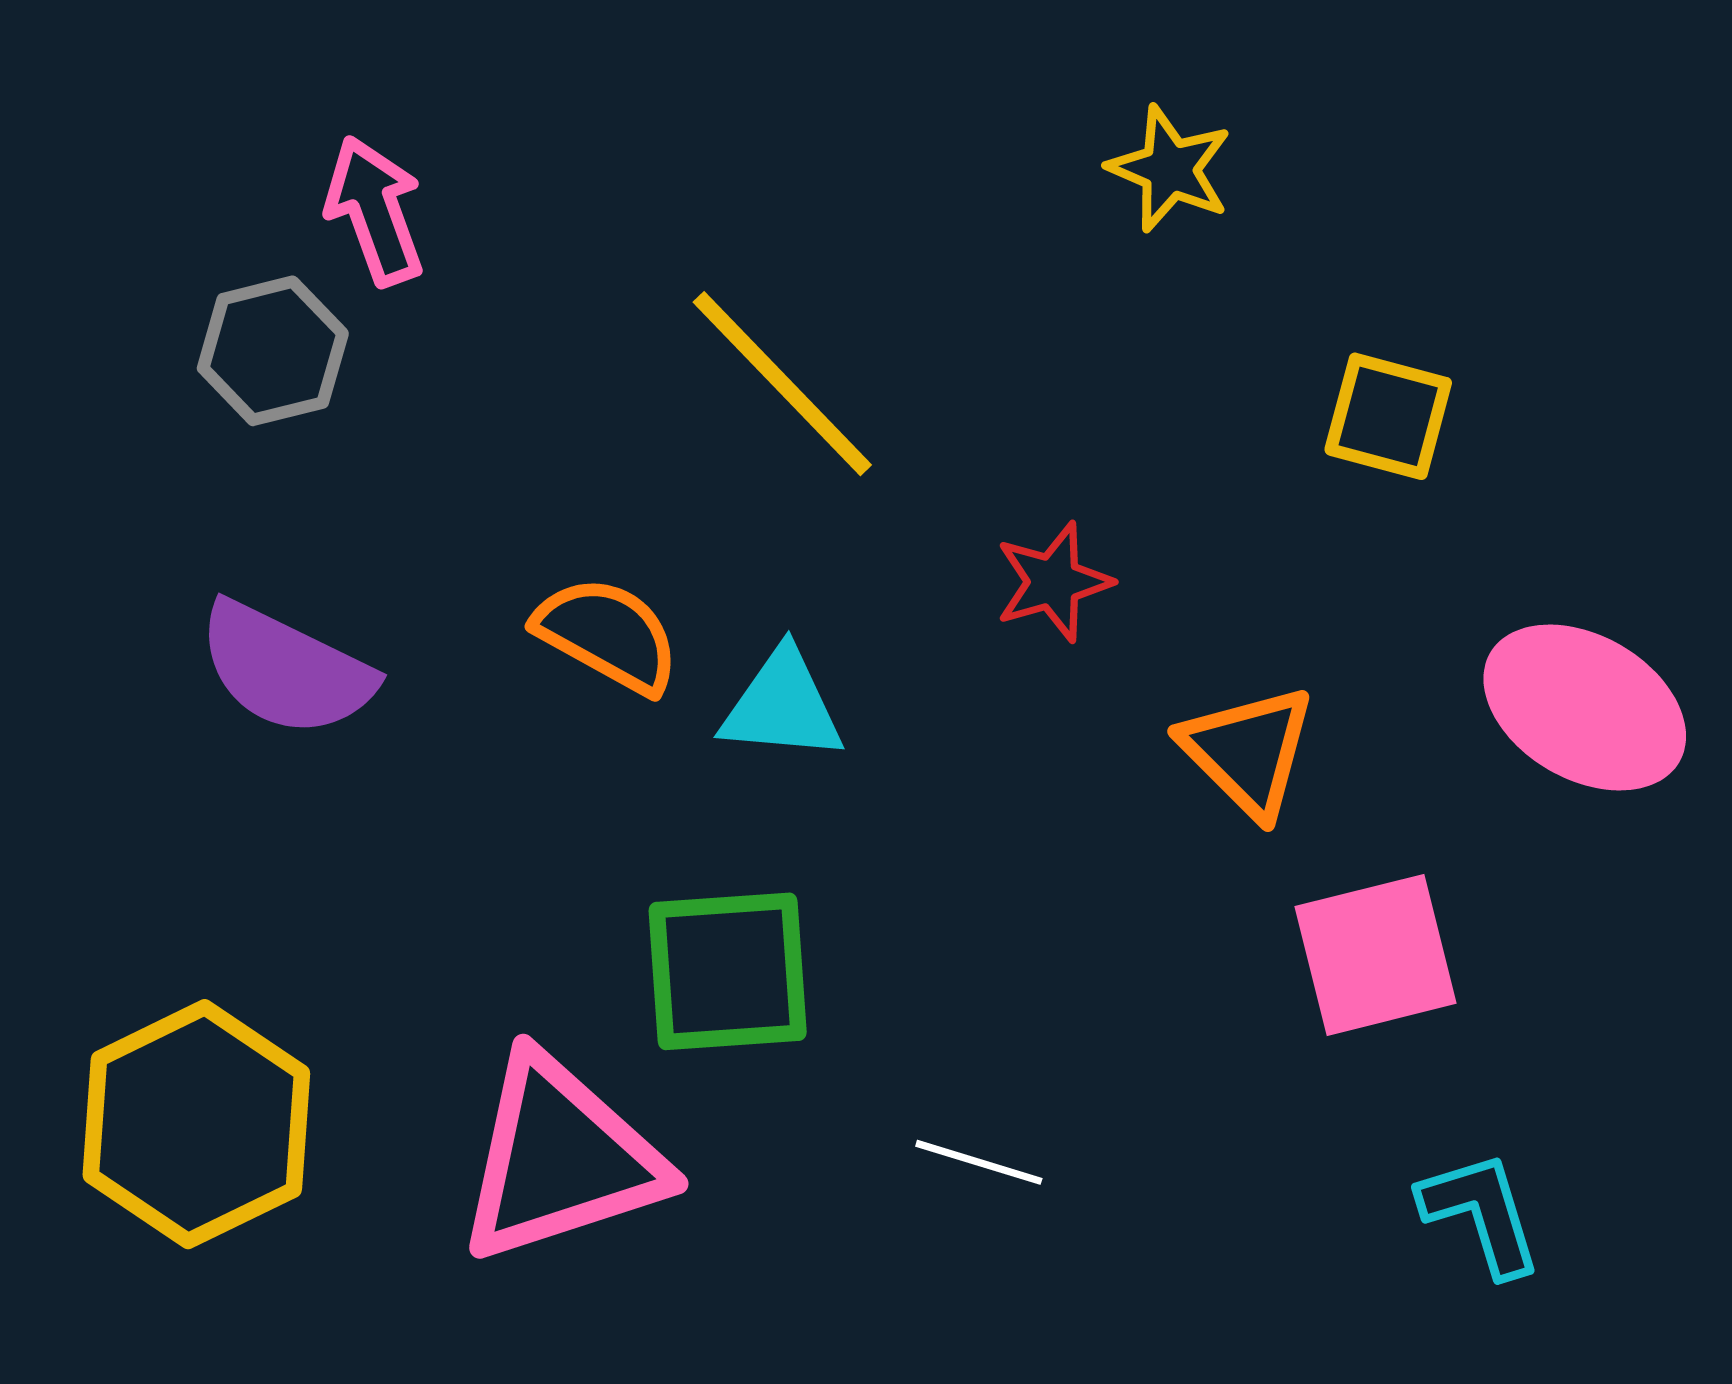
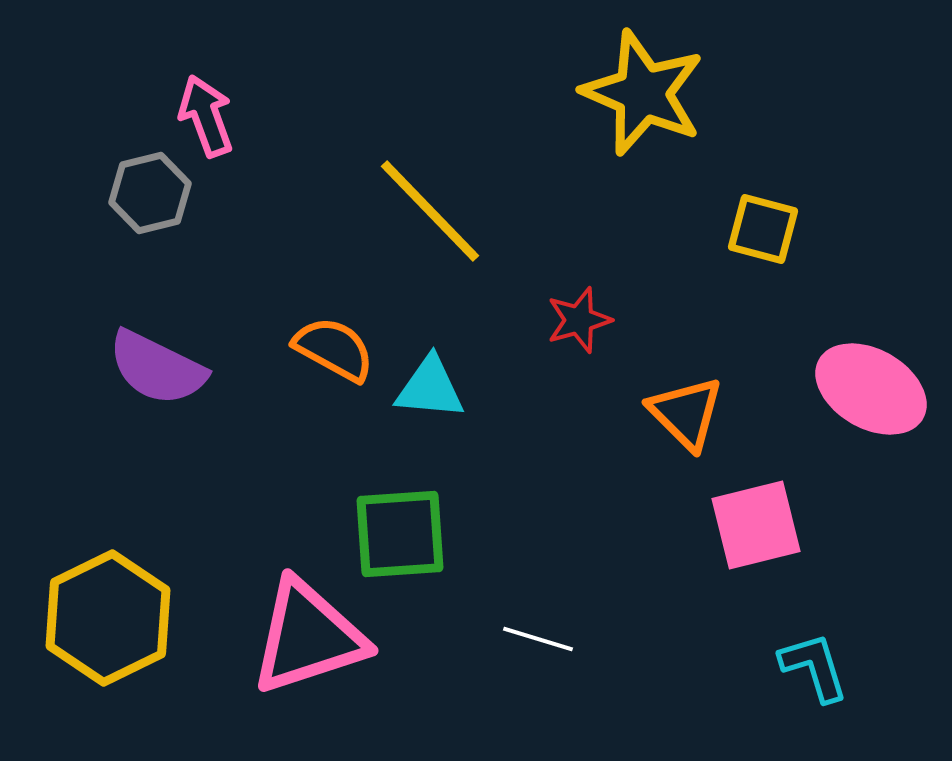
yellow star: (1170, 169) -> (643, 93), size x1.8

